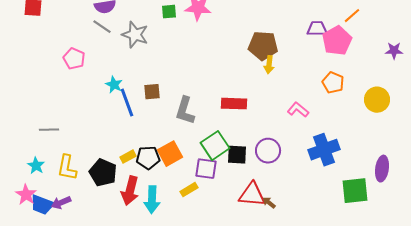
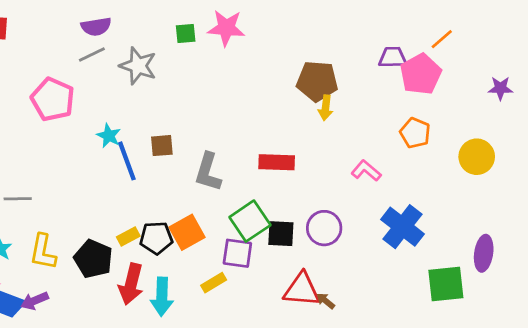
gray line: (102, 27) -> (92, 55), turned -60
pink pentagon: (74, 59) -> (53, 99), size x1.4
blue cross: (324, 150) -> (403, 227), turned -32

